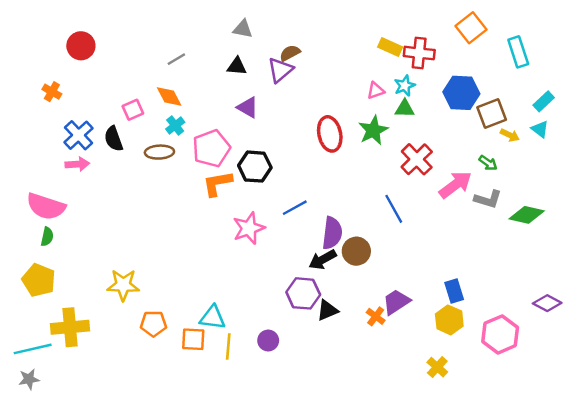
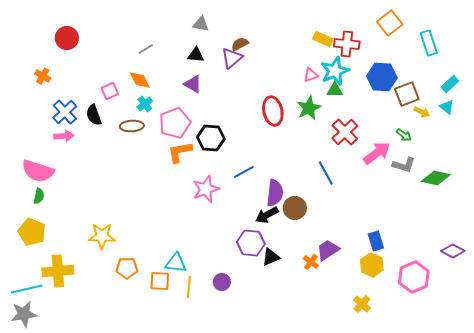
cyan star: (405, 86) -> (335, 71), size x1.6
purple triangle: (248, 107) -> (193, 84), moved
gray star: (29, 379) -> (24, 314), size x1.5

